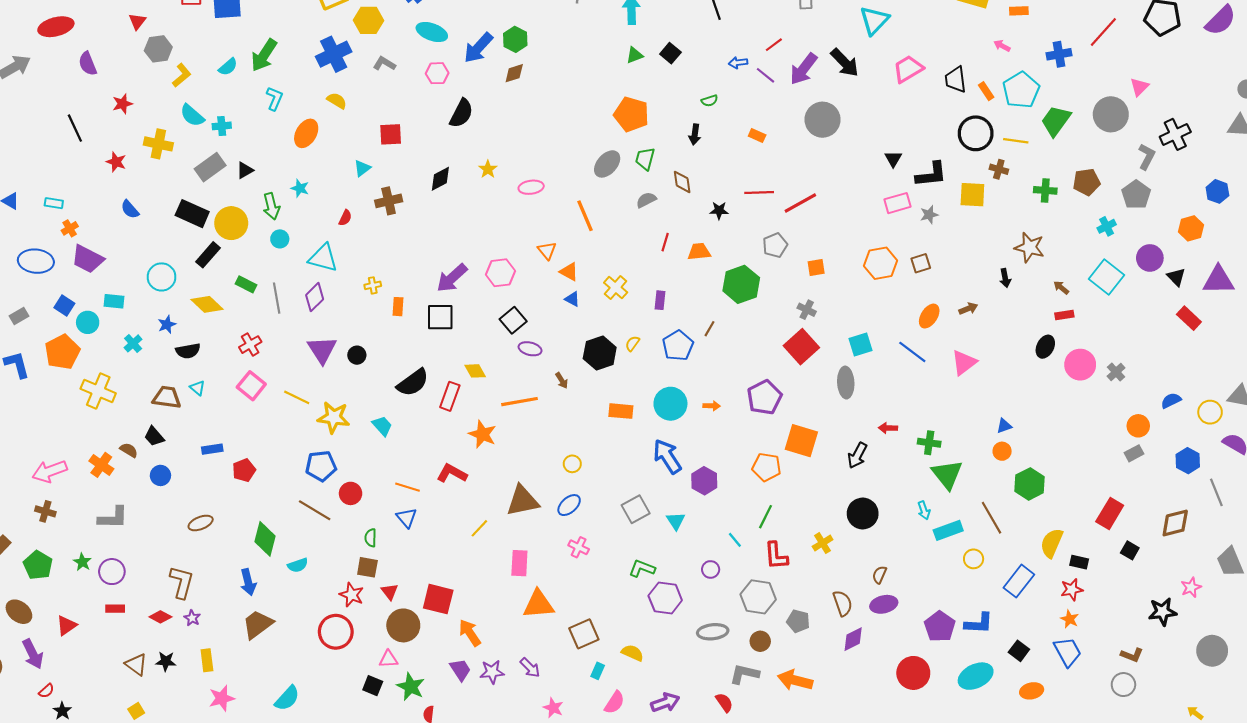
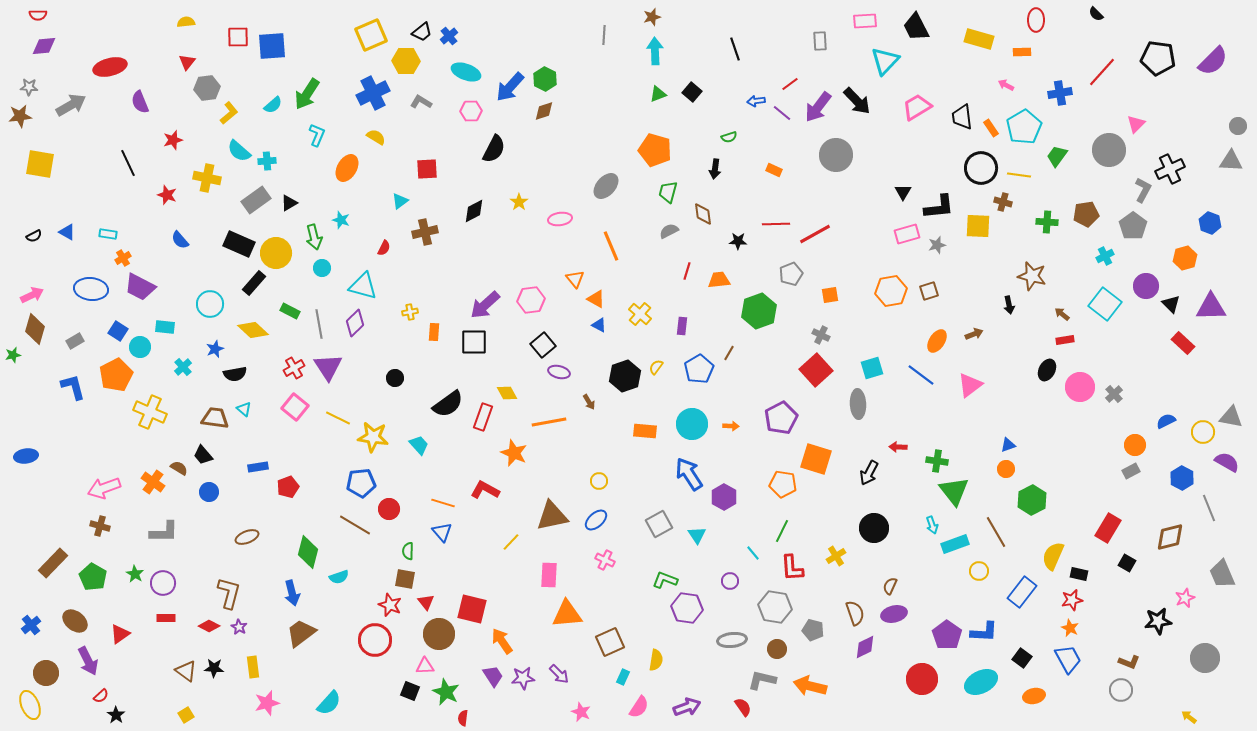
green trapezoid: (1056, 121) -> (1057, 156), size x0.7
gray ellipse: (607, 164) -> (606, 186), moved
purple triangle: (322, 350) -> (328, 367), moved
yellow semicircle: (632, 653) -> (656, 660), turned 75

